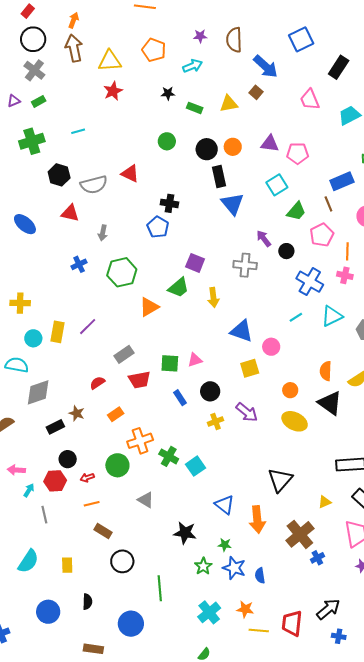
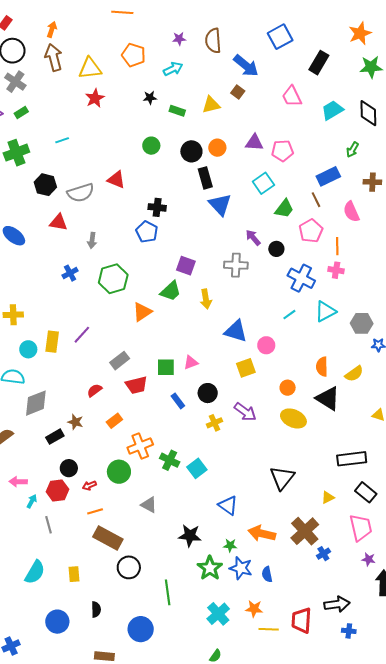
orange arrow: (257, 519) -> (262, 533), moved, turned 112
brown rectangle: (103, 531) -> (108, 538), size x1.6
green star: (203, 566) -> (210, 568), size x1.4
black arrow: (328, 609) -> (337, 604), turned 35

